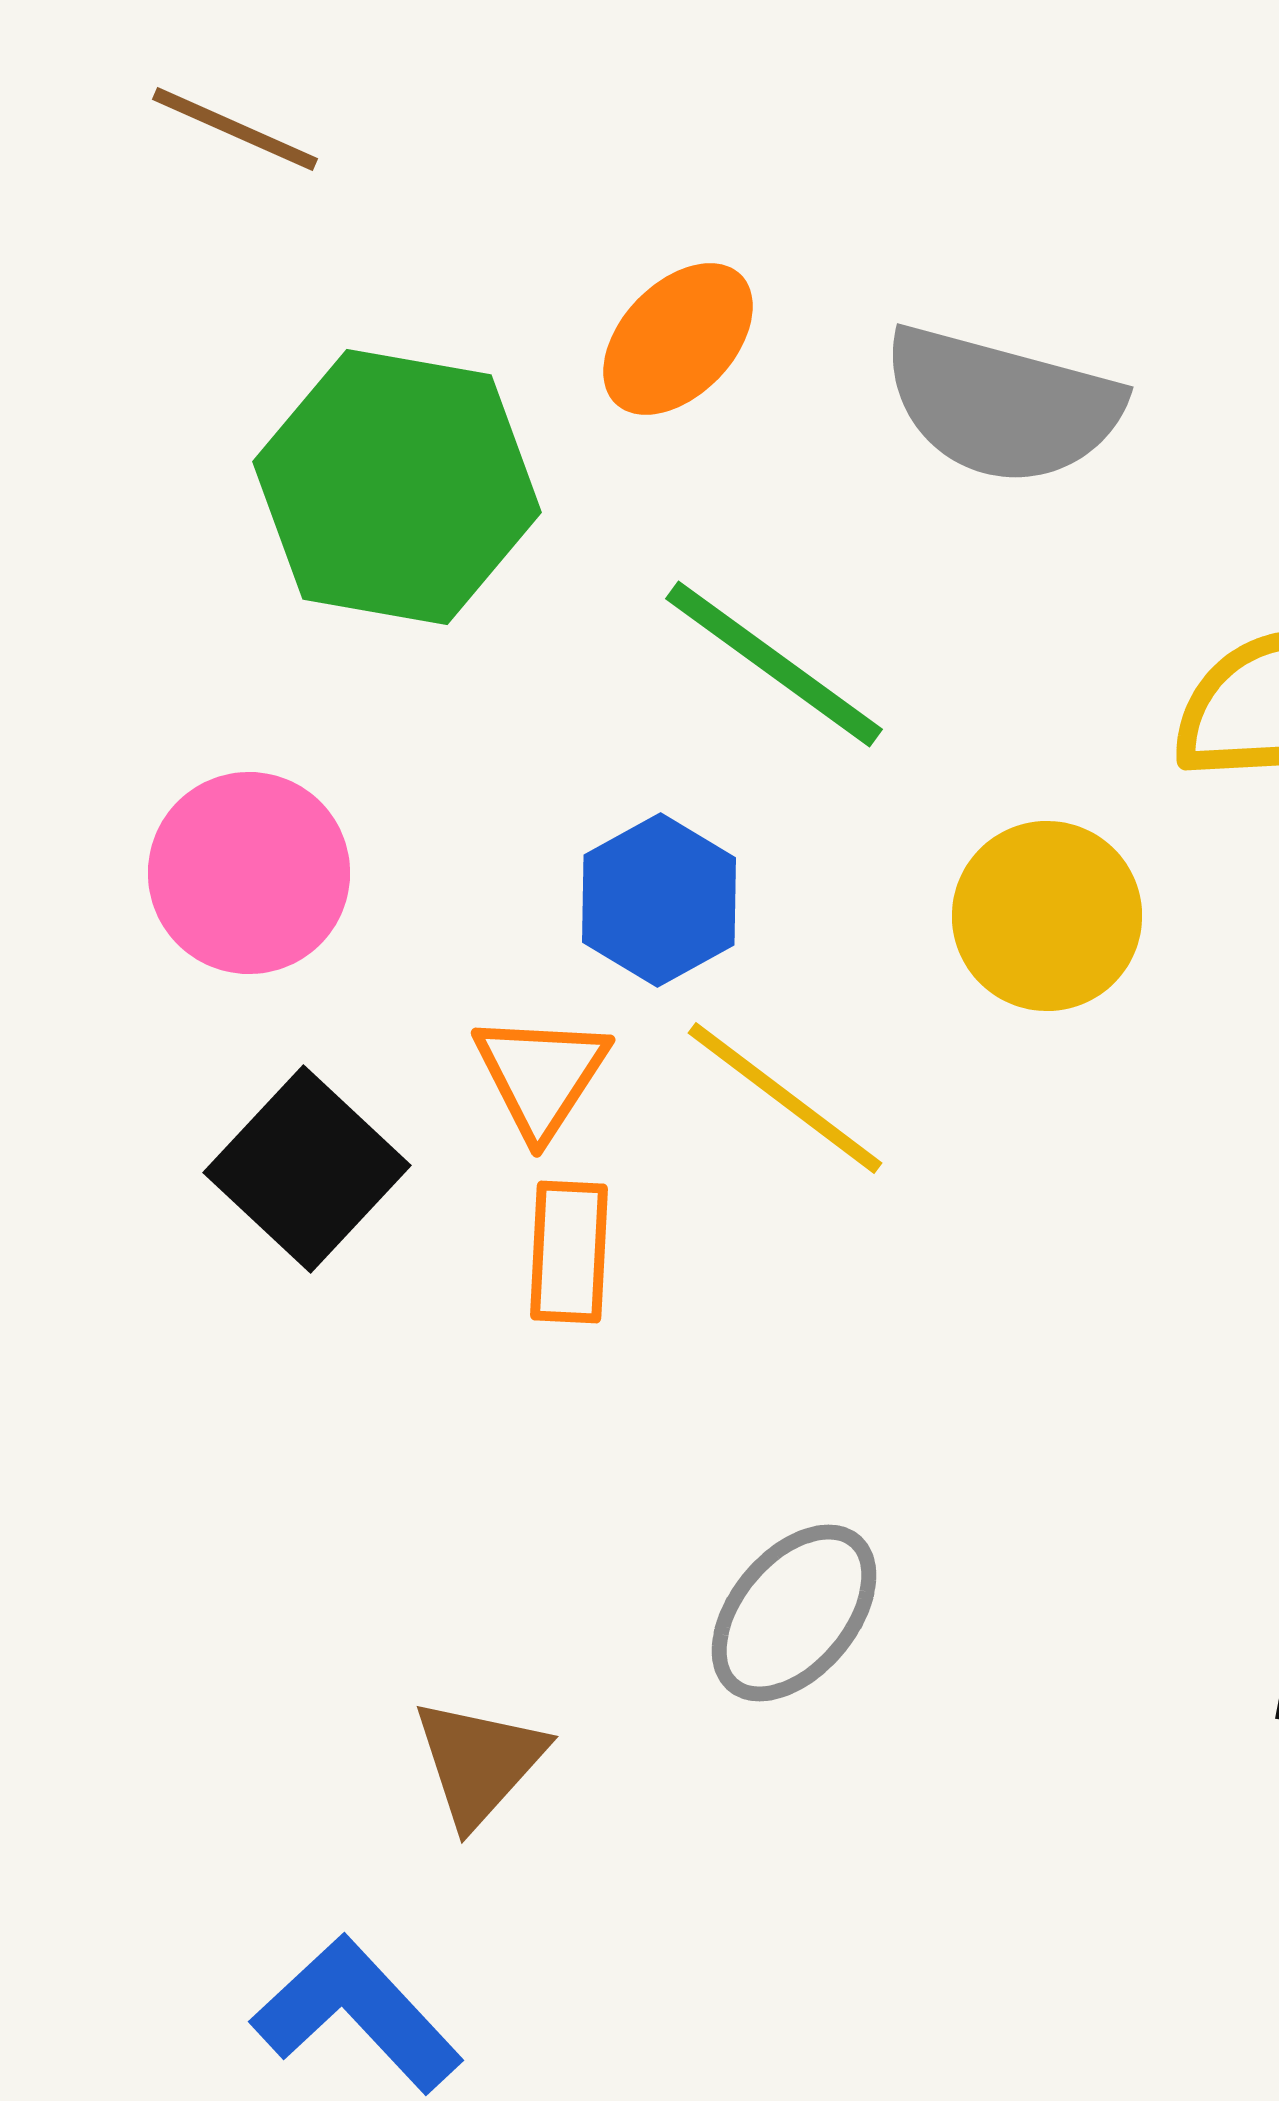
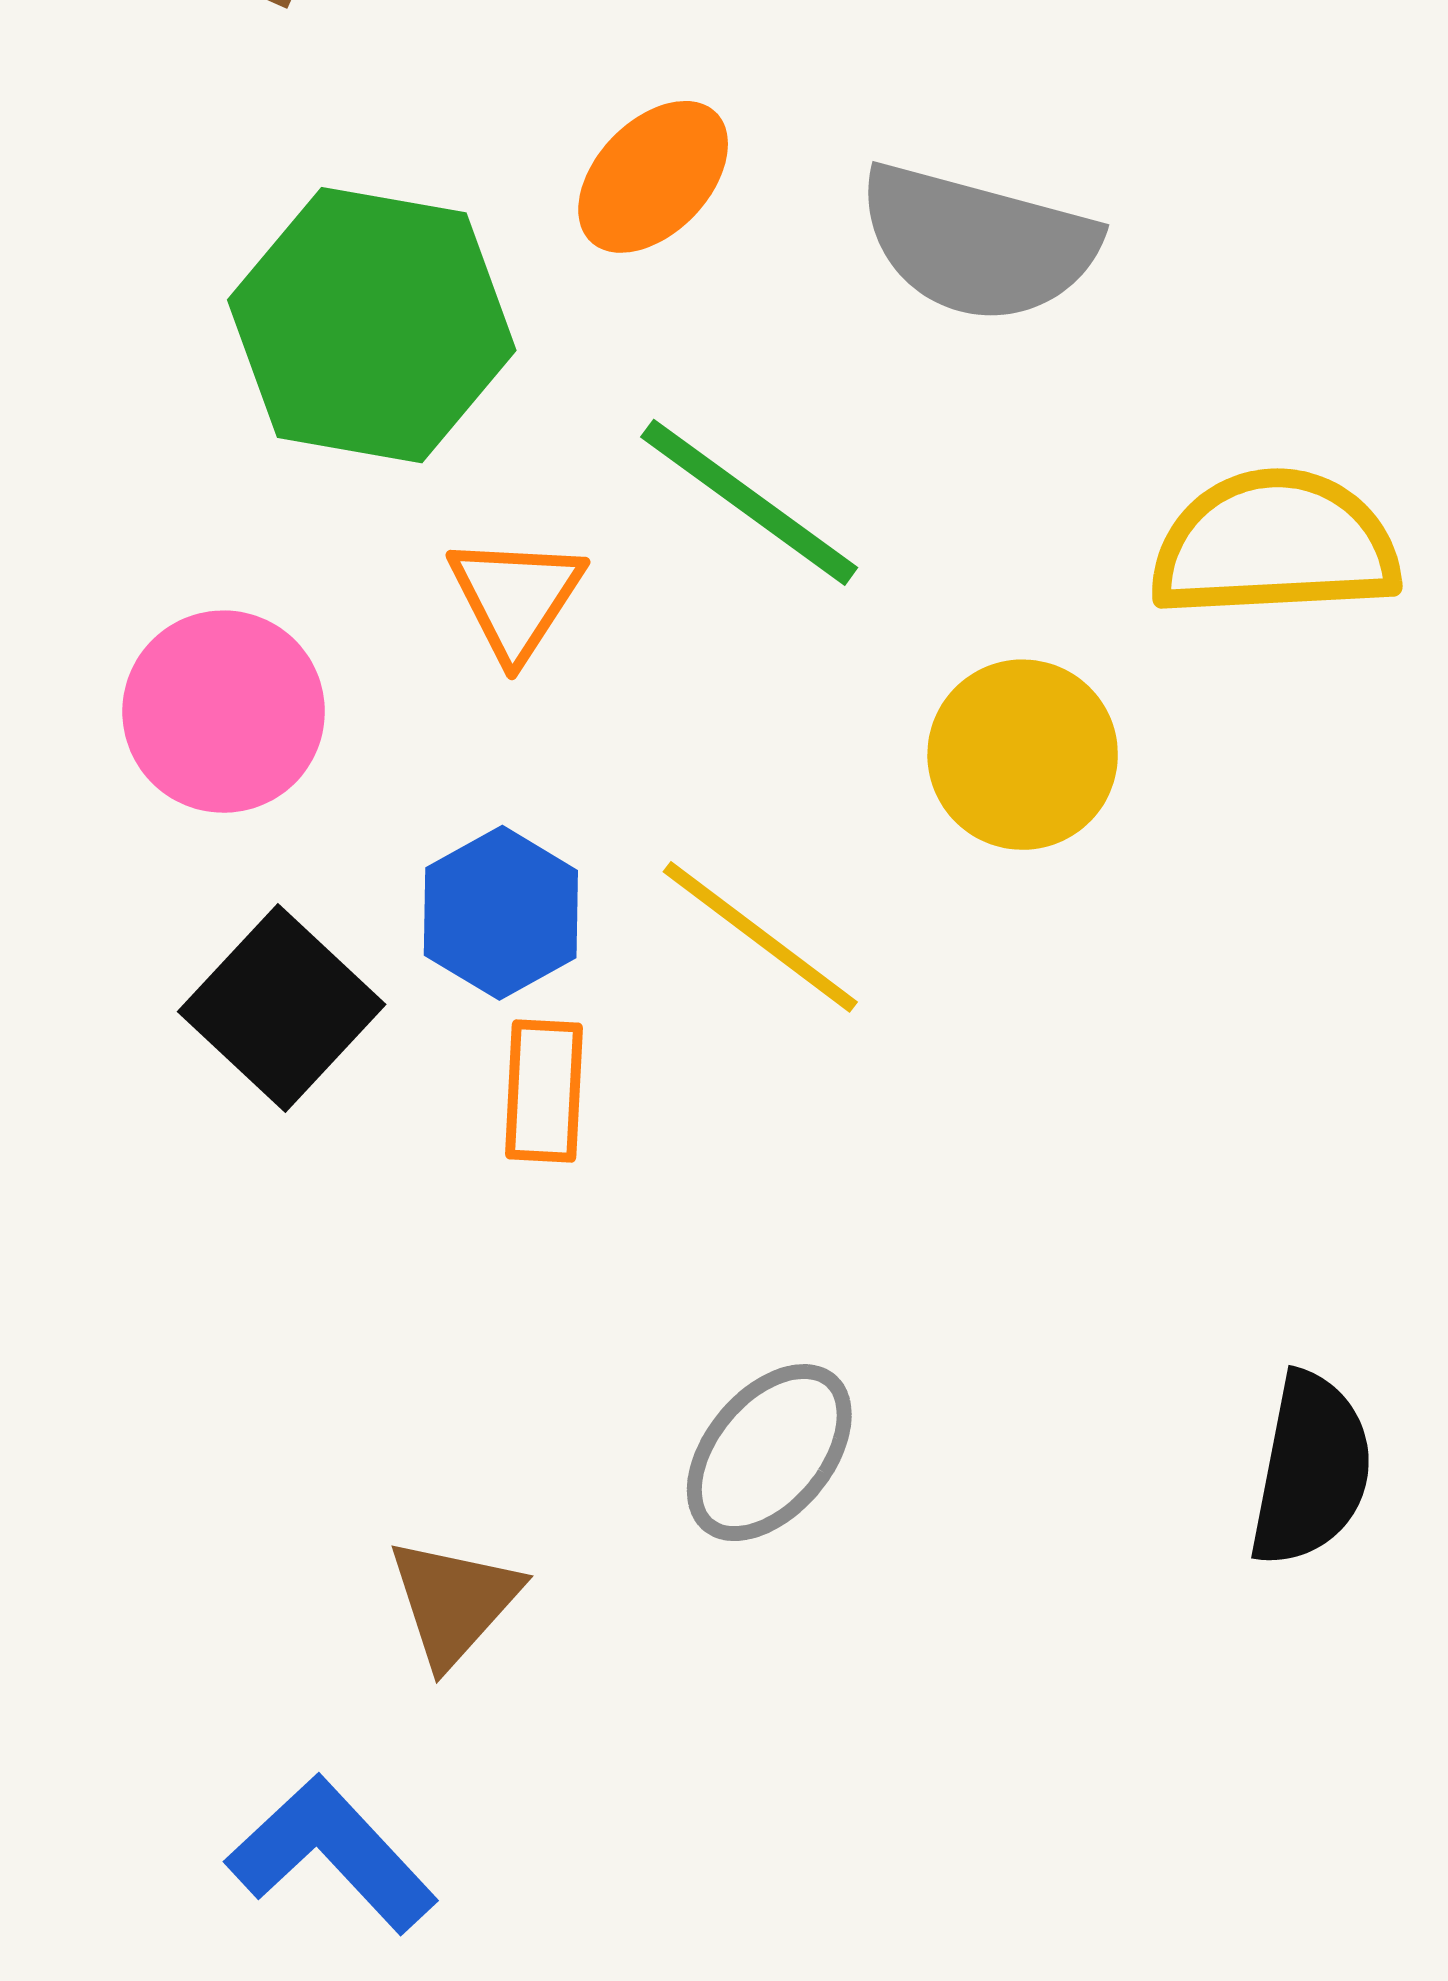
blue hexagon: (659, 900) -> (501, 913), moved
orange triangle: (541, 1075) -> (516, 597), moved

